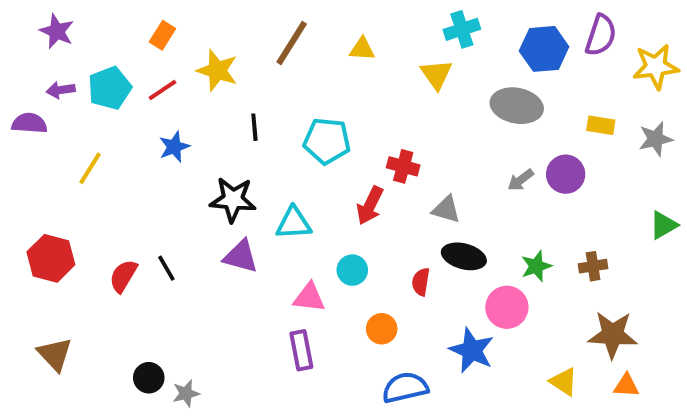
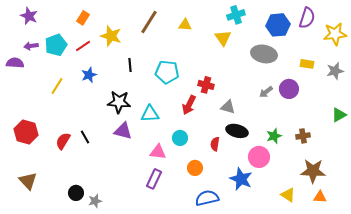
yellow line: (90, 168) -> (57, 86), moved
purple rectangle: (301, 350) -> (154, 179), turned 36

